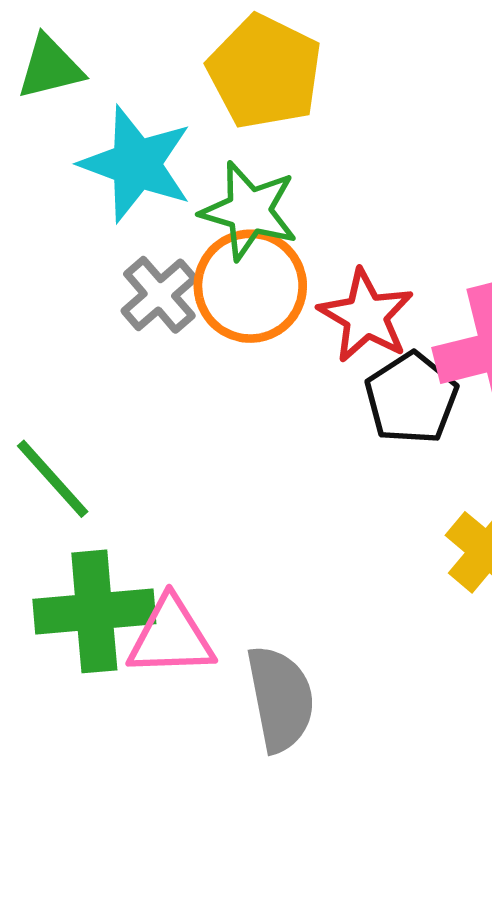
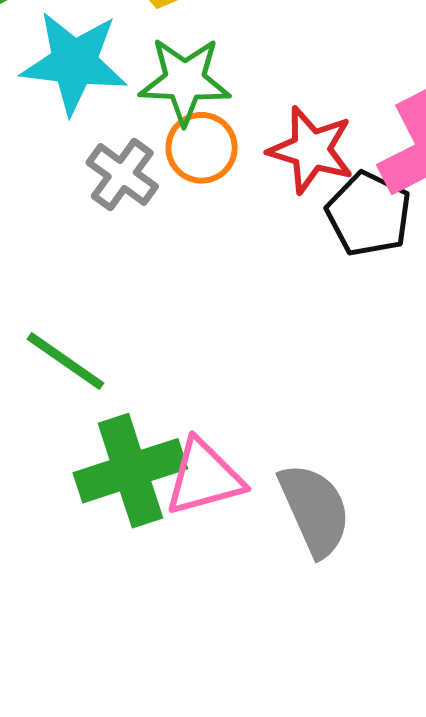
orange circle: (250, 286) -> (202, 148), size x0.7

